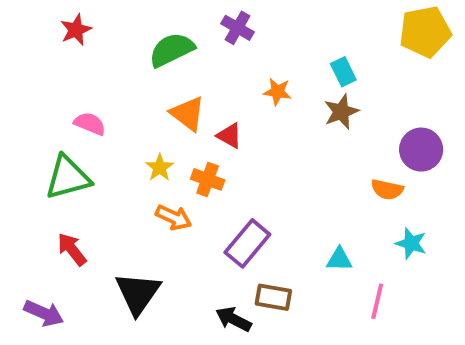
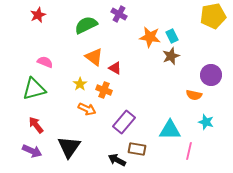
orange star: (277, 92) -> (150, 37), moved, size x1.5
cyan triangle: (339, 259) -> (170, 130), size x1.6
purple arrow: (44, 313) -> (32, 151), moved

